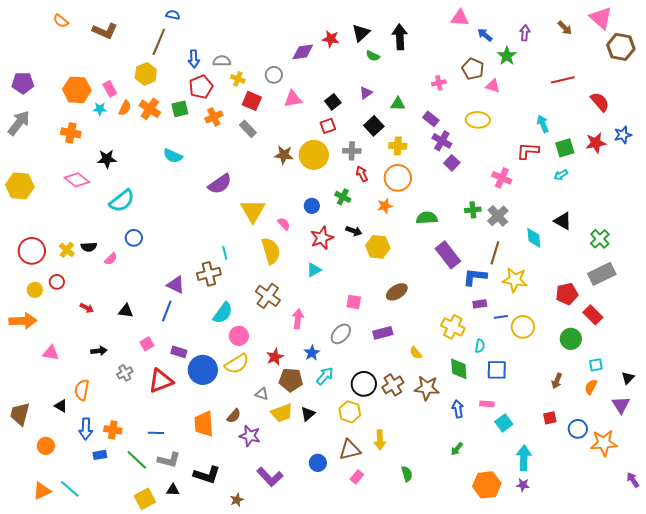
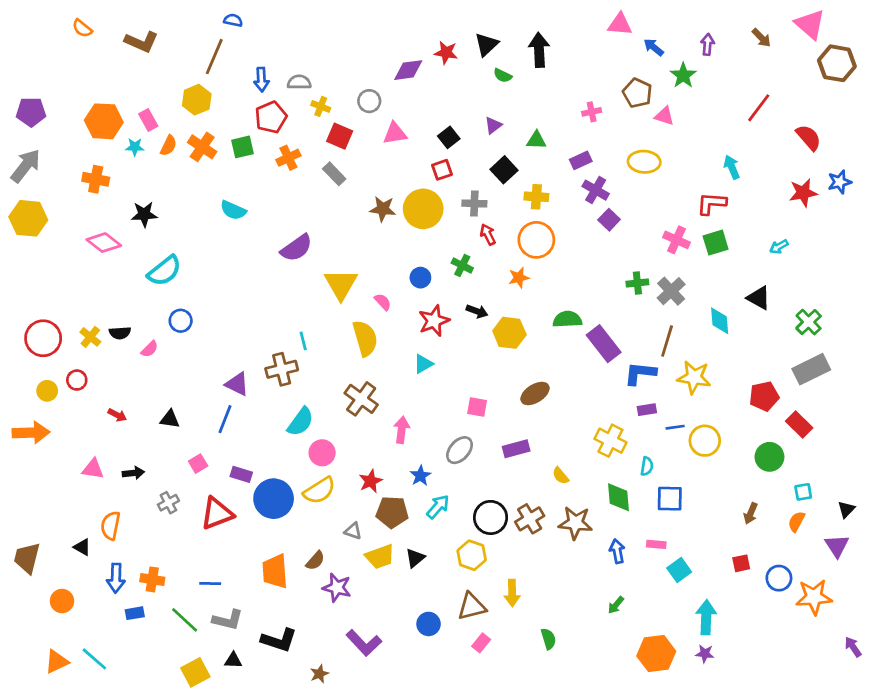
red line: (563, 80) -> (759, 108), turned -40
purple rectangle: (431, 119) -> (581, 160), turned -63
green square: (565, 148) -> (716, 243), moved
cyan arrow: (561, 175) -> (779, 247), moved
yellow hexagon: (20, 186) -> (28, 218), moved
green semicircle: (427, 218) -> (567, 319), moved
pink triangle: (51, 353) -> (93, 469), moved

